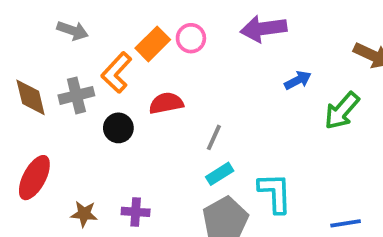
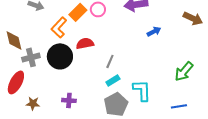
gray cross: (76, 95) -> (31, 57), moved
green arrow: (342, 111) -> (184, 71), moved
black circle: (118, 128) -> (60, 56), size x1.6
brown star: (84, 214) -> (33, 103), moved

